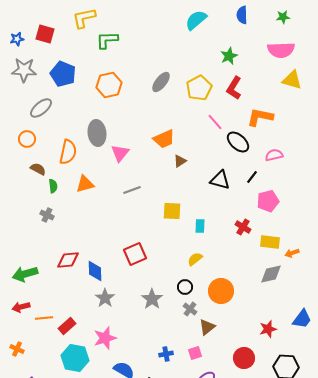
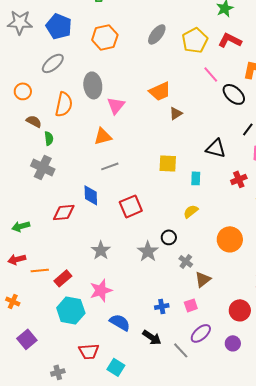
red L-shape: (234, 88) -> (230, 40), turned 85
gray ellipse: (41, 108) -> (53, 63), moved
black triangle: (220, 180) -> (216, 148), moved
orange triangle: (85, 184) -> (103, 136), moved
gray line: (132, 190) -> (110, 166), moved
gray cross: (47, 215) -> (43, 167), size x1.6
red cross: (243, 227) -> (239, 179), turned 35
blue diamond: (95, 271) -> (91, 195), moved
green arrow: (25, 274) -> (21, 226), size x0.7
black circle: (185, 287) -> (169, 237), moved
orange circle: (221, 291) -> (230, 239), moved

